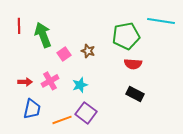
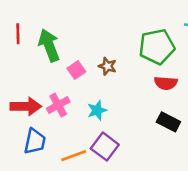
red arrow: (25, 82) -> (26, 106), size x1.6

